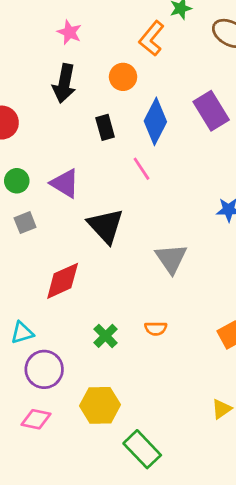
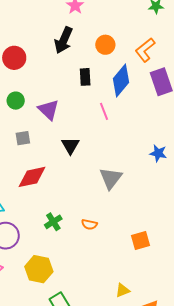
orange L-shape: (152, 38) -> (145, 50), moved
gray square: (25, 223) -> (23, 138), moved
black triangle: (106, 226) -> (70, 146), size x0.7

